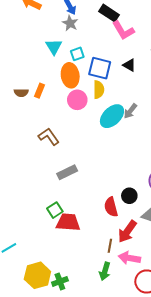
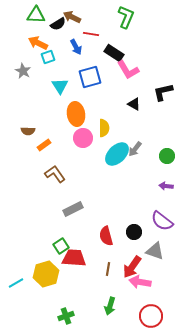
gray star: (70, 23) -> (23, 71), moved
cyan square: (77, 54) -> (48, 57), moved
blue square: (100, 68) -> (90, 77), moved, turned -30
orange rectangle: (40, 91) -> (44, 145), moved, turned 32
red semicircle: (111, 207) -> (106, 236), moved
brown line: (110, 246) -> (108, 269), moved
pink arrow: (129, 258) -> (140, 282), moved
yellow hexagon: (37, 275) -> (46, 274), moved

